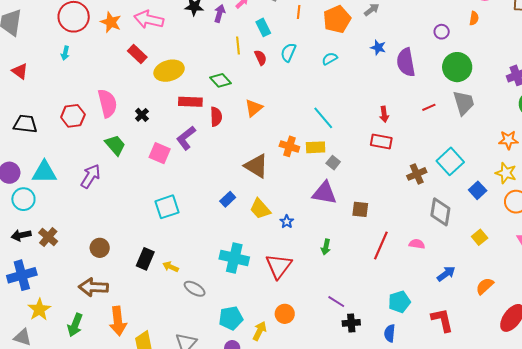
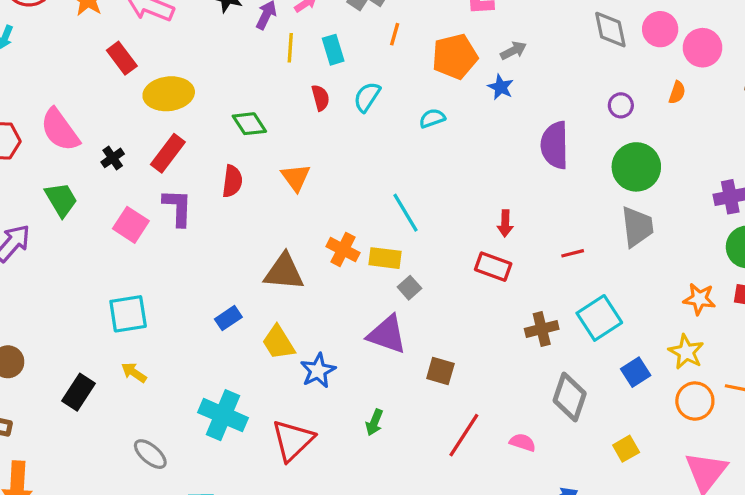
yellow line: (238, 46) -> (290, 48), moved
blue star: (378, 47) -> (501, 87), moved
red rectangle: (190, 102) -> (168, 153), moved, turned -65
pink semicircle: (107, 103) -> (60, 130), turned 148
red line: (429, 107) -> (573, 253), moved
orange triangle: (254, 108) -> (296, 177), turned -36
purple L-shape: (186, 138) -> (178, 207), turned 120
brown triangle: (256, 166) -> (284, 272), turned -36
blue star: (287, 222) -> (318, 371), size x1.5
yellow arrow: (171, 267) -> (134, 373), moved

